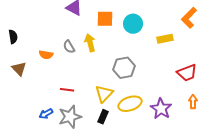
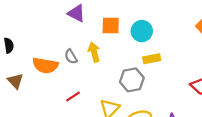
yellow rectangle: (165, 39) -> (152, 59), moved
orange semicircle: (46, 55) -> (45, 65), size x1.6
red line: (67, 90) -> (73, 96), moved, turned -40

